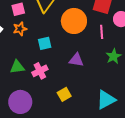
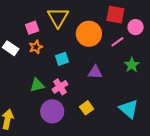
pink line: (102, 32) -> (117, 42), turned 64
cyan triangle: (106, 100) -> (129, 109), turned -45
purple circle: (20, 102) -> (52, 111), moved

